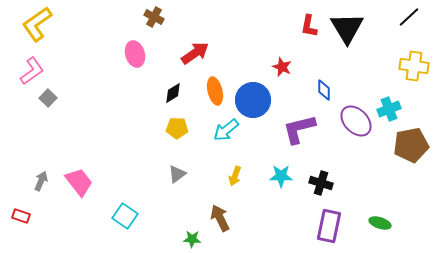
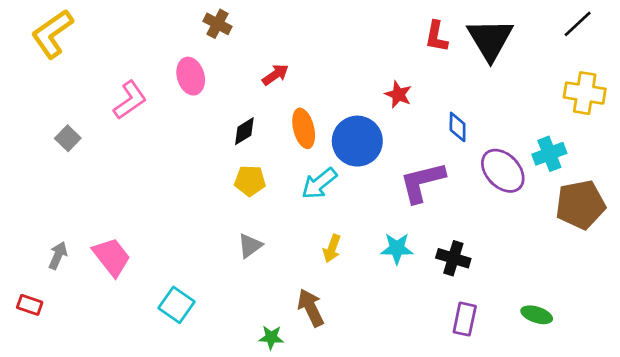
red arrow: (195, 53) -> (275, 75), size x0.7
pink L-shape: (32, 71) -> (130, 100), moved
purple rectangle: (329, 226) -> (465, 319), size x0.7

